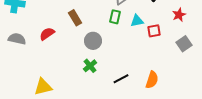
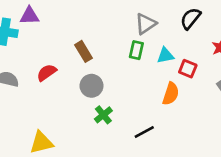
red square: (154, 31) -> (188, 69), turned 32
gray circle: (93, 41) -> (91, 86), moved
orange semicircle: (152, 80) -> (171, 94), moved

